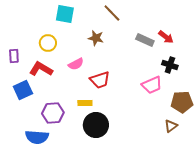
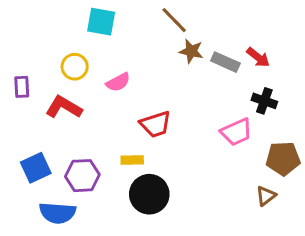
brown star: (96, 38) -> (191, 51), moved
pink semicircle: (76, 64) -> (118, 82), moved
blue square: (23, 90) -> (36, 168), moved

